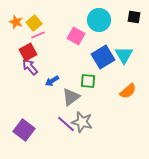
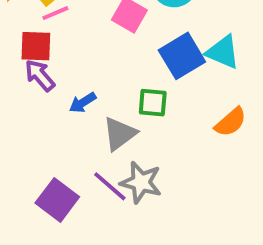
red square: (28, 52) -> (36, 46), turned 30
cyan triangle: (124, 55) -> (223, 52), turned -36
purple square: (24, 130) -> (57, 200), moved

